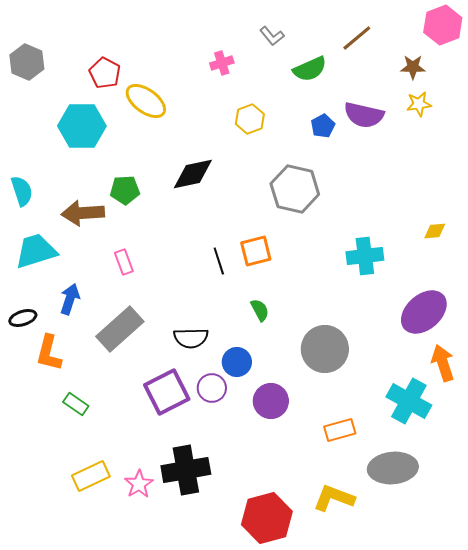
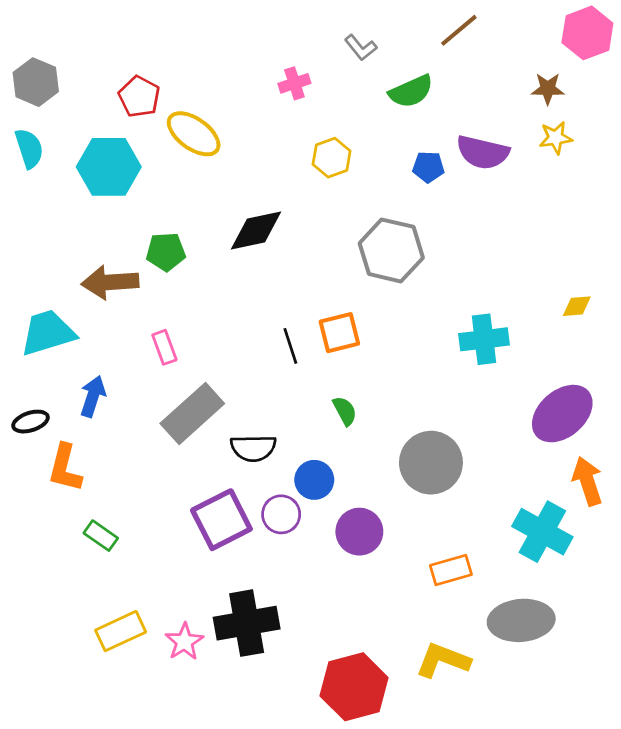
brown line: (357, 38) -> (459, 30), moved
blue pentagon: (323, 126) -> (428, 167), turned 30
cyan semicircle: (22, 191) -> (29, 148), moved
gray rectangle: (120, 329) -> (192, 414), moved

